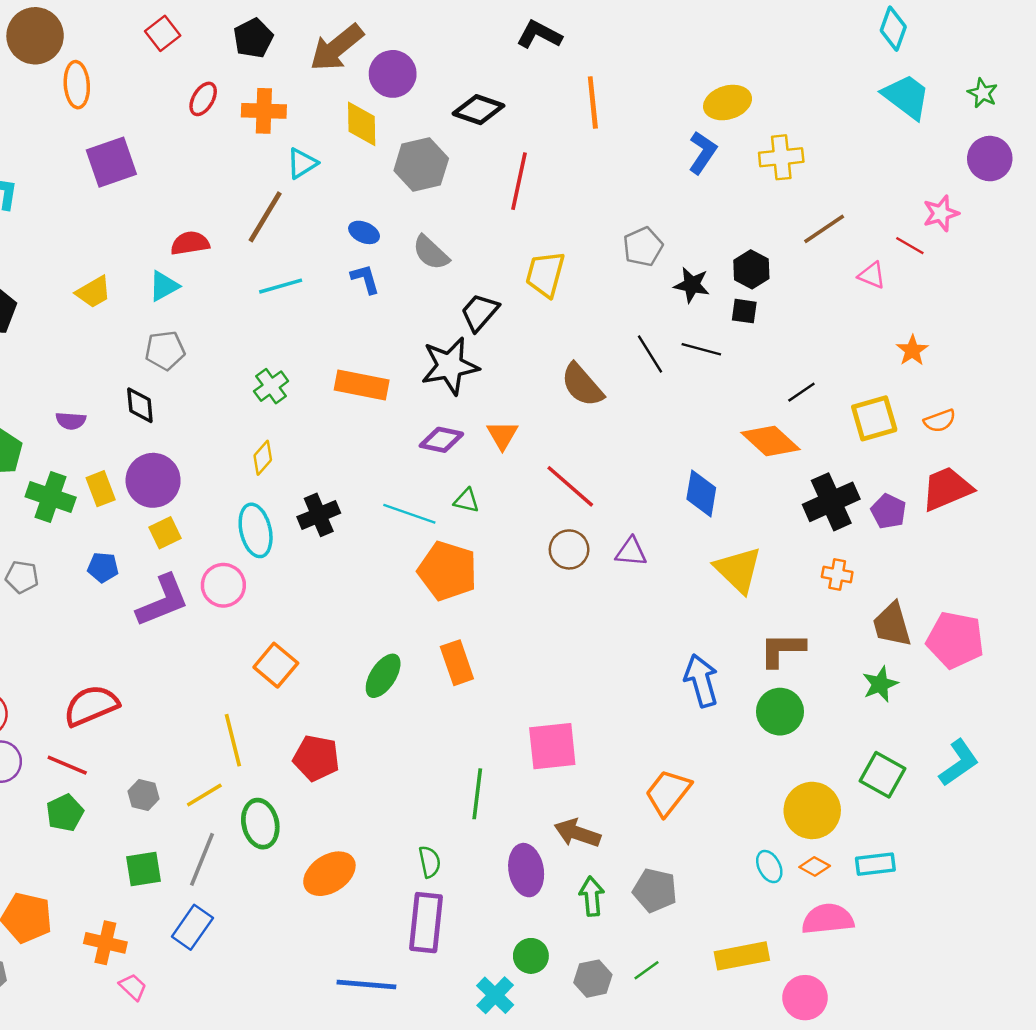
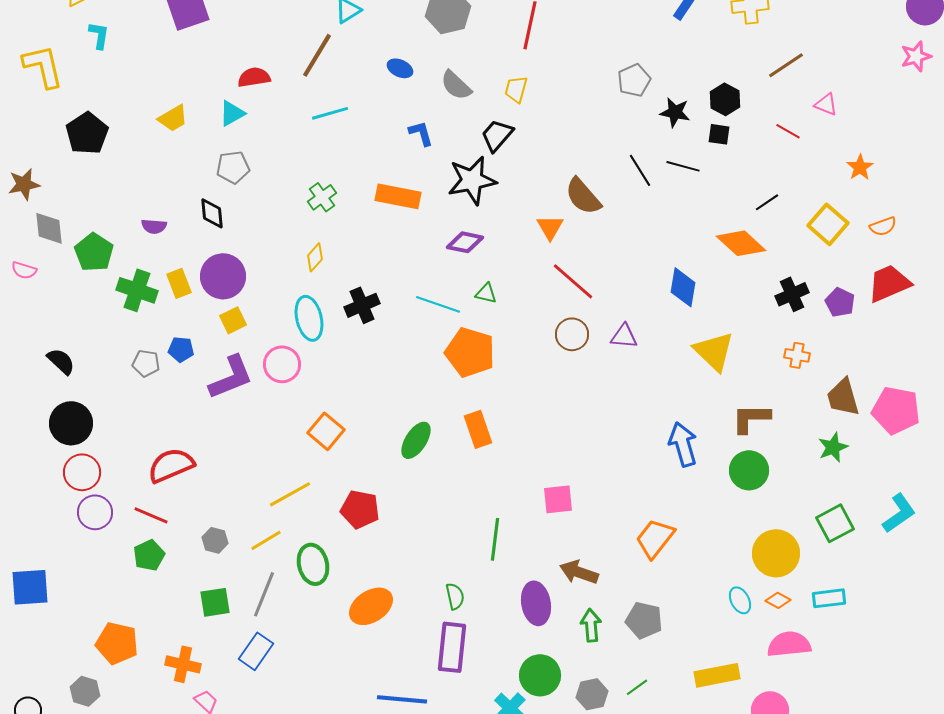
pink star: (941, 213) -> (916, 56), moved
red line: (910, 246) -> (788, 131), moved
yellow trapezoid: (545, 274) -> (516, 89), moved, size x0.7
blue L-shape: (365, 279) -> (421, 133), moved
yellow square: (874, 418) -> (828, 224), turned -33
orange triangle: (502, 435) -> (550, 227), moved
black cross: (831, 502) -> (792, 294), size x0.7
gray pentagon: (22, 577) -> (146, 363), moved
yellow line: (233, 740) -> (290, 494), turned 75
pink square: (552, 746) -> (558, 499), size x0.7
green square: (882, 775) -> (835, 523), turned 33
green circle: (531, 956) -> (540, 675), size x1.4

